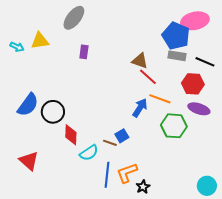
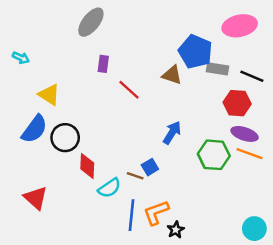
blue pentagon: (176, 36) -> (195, 52), moved
yellow triangle: (40, 41) -> (49, 95), moved, turned 42
red line: (148, 77) -> (129, 90), moved
orange line: (160, 99) -> (249, 154), moved

